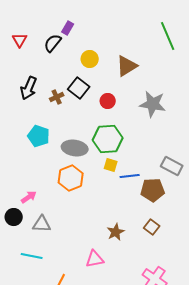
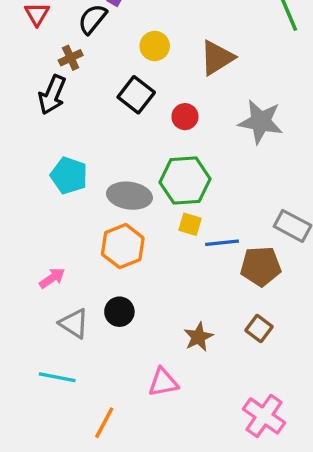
brown cross: (57, 97) -> (71, 58), moved
black circle: (14, 217) -> (119, 312), moved
gray triangle: (42, 224) -> (74, 323), turned 30

